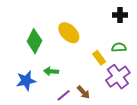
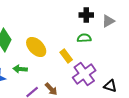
yellow ellipse: (69, 33) -> (36, 47), moved
green semicircle: (119, 47) -> (84, 38), moved

